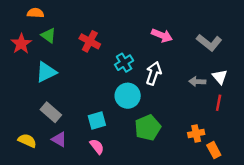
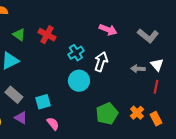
green triangle: (48, 35) -> (19, 35), moved
cyan square: (97, 121) -> (43, 102), moved
green pentagon: (148, 128) -> (107, 114), moved
orange cross: (196, 134) -> (137, 113), turned -32
orange rectangle: (214, 150) -> (156, 119), moved

